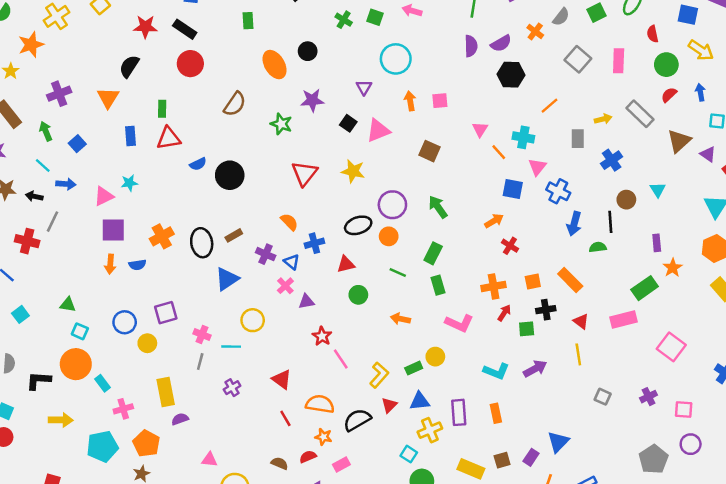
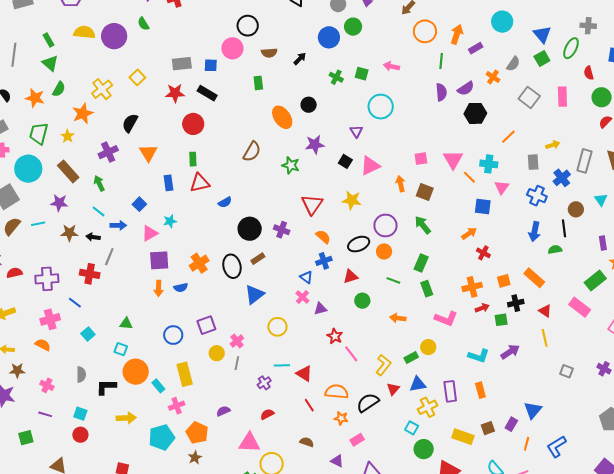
red circle: (190, 64) -> (193, 124), moved
black semicircle: (129, 66) -> (130, 123), moved
orange arrow: (410, 101) -> (400, 184), moved
pink square: (440, 101) -> (421, 159), moved
gray rectangle: (640, 114) -> (584, 161), moved, turned 65
pink triangle: (480, 129) -> (453, 160), size x1.5
blue square: (77, 144) -> (139, 204), moved
brown square: (429, 151) -> (425, 192), moved
black circle: (230, 175) -> (250, 229), moved
blue cross: (558, 191) -> (537, 196), moved
orange semicircle: (289, 222) -> (323, 237), moved
purple cross: (266, 254) -> (282, 230), moved
red arrow: (504, 313) -> (482, 308), turned 40
pink rectangle: (624, 319) -> (580, 307), turned 55
cyan square: (80, 331) -> (121, 349), moved
pink cross: (202, 335) -> (237, 341), turned 32
yellow circle: (147, 343) -> (217, 353), moved
cyan line: (231, 347) -> (282, 365), moved
yellow rectangle: (166, 392) -> (185, 374), moved
purple cross: (648, 397) -> (604, 369), turned -32
red semicircle: (308, 457) -> (267, 414), moved
pink triangle: (209, 460) -> (249, 443), size x1.6

